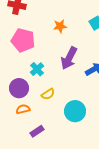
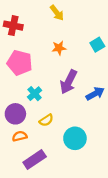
purple rectangle: (37, 131) -> (35, 160), size x1.5

